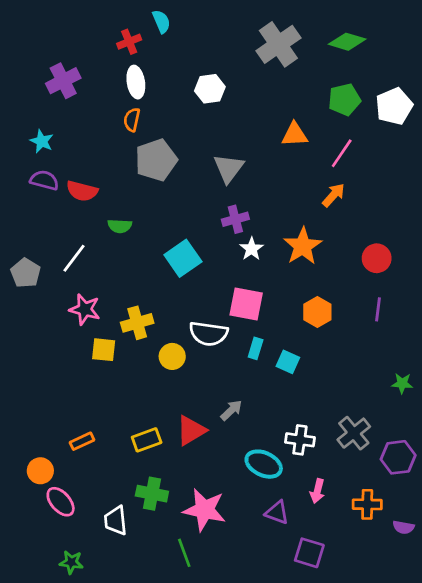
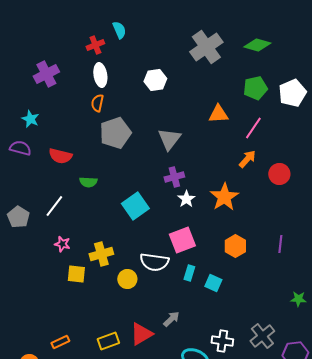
purple semicircle: (44, 180) -> (20, 148), moved
red circle: (377, 258) -> (279, 174), moved
pink square: (246, 304) -> (182, 240), turned -32
pink star: (85, 309) -> (62, 244), size x0.7

